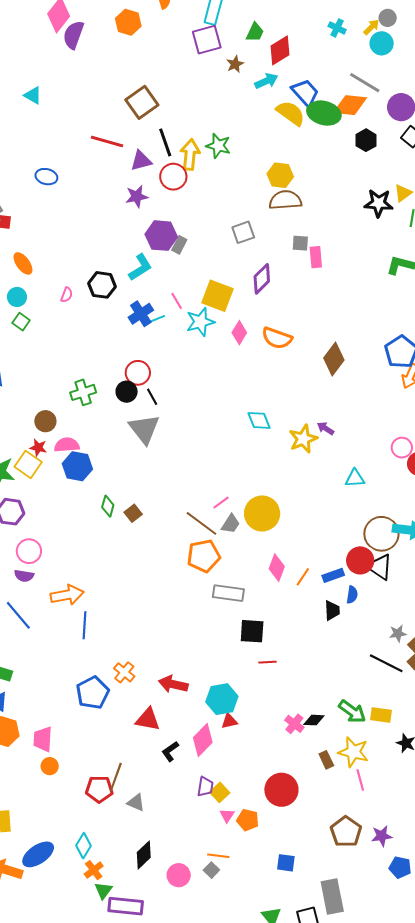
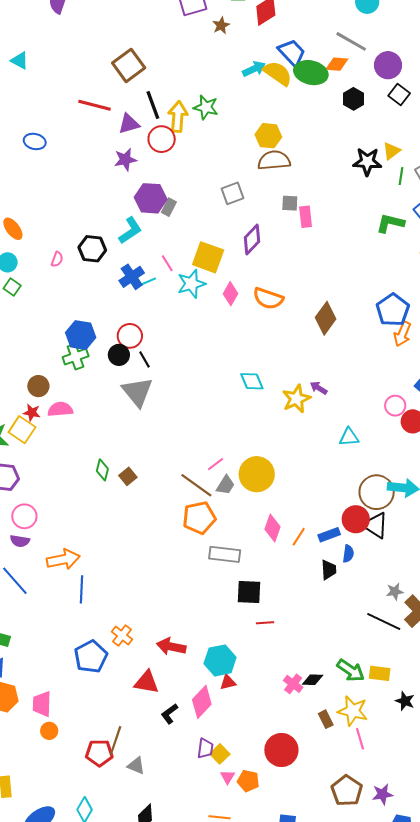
cyan arrow: (266, 81) -> (254, 69), moved
orange diamond: (350, 105) -> (337, 64), size x0.7
blue hexagon: (77, 466) -> (81, 335), moved

